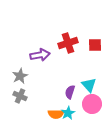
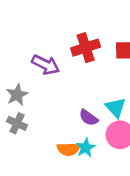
purple arrow: (40, 55) -> (46, 65), turned 36
purple semicircle: (70, 92) -> (88, 118), turned -72

